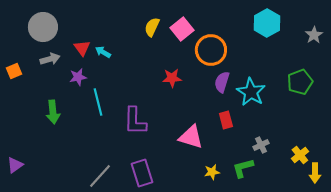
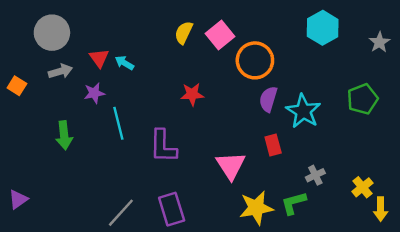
orange square: (14, 71) -> (17, 86), turned -35
red star: (172, 78) -> (192, 94), moved
pink triangle: (191, 137) -> (231, 166), turned 40
yellow star: (212, 172) -> (256, 208), size x1.8

